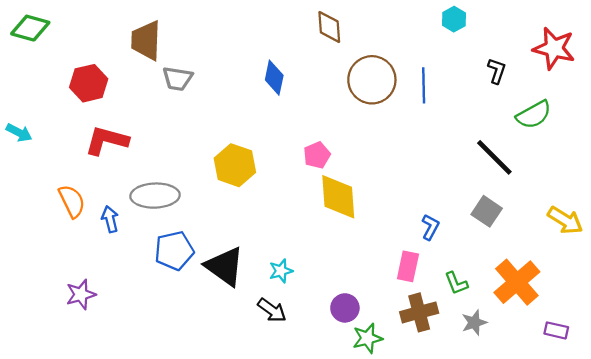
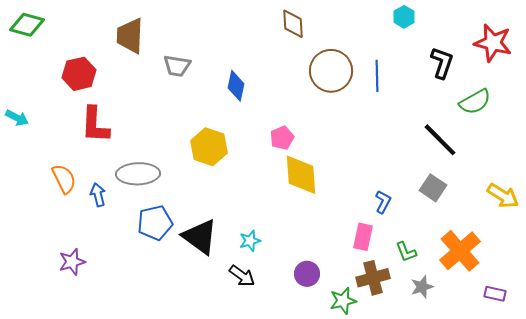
black L-shape: (497, 71) -> (442, 63), size x1.4
blue diamond: (274, 78) -> (236, 86), moved
gray trapezoid: (177, 79) -> (177, 66), moved
red L-shape: (107, 140) -> (95, 125), turned -102
green star: (367, 338) -> (343, 301), moved

